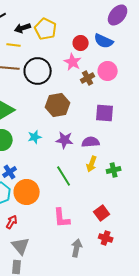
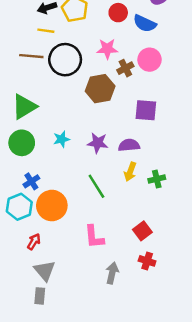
red circle: (81, 43) -> (118, 13), moved
yellow line: (14, 45) -> (46, 31), moved
pink star: (73, 62) -> (107, 49), turned -30
brown hexagon: (58, 105) -> (100, 89), moved

